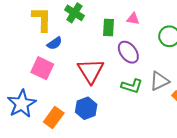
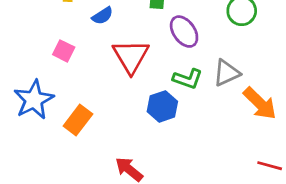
blue semicircle: (55, 43) -> (102, 16), moved
pink square: (42, 68) -> (64, 51), size x0.7
blue hexagon: (86, 108) -> (162, 106), moved

